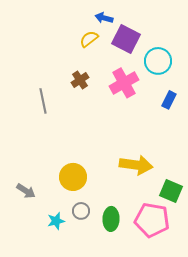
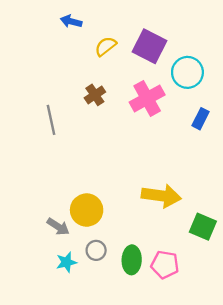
blue arrow: (104, 18) -> (71, 21), moved
gray arrow: (26, 191) -> (58, 227), moved
pink pentagon: (152, 220) -> (165, 265), moved, size x0.7

